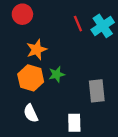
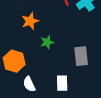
orange hexagon: (31, 78) -> (14, 61), moved
white semicircle: (31, 113) -> (29, 84), moved

